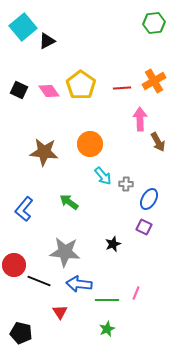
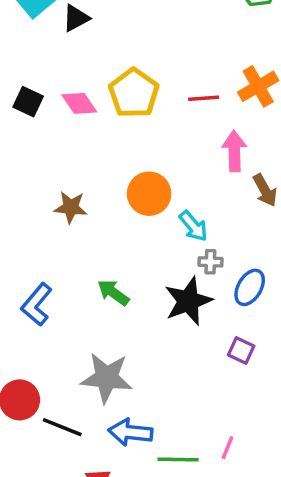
brown star: (44, 152) -> (71, 207), size x0.7
cyan arrow: (103, 176) -> (193, 226), moved
purple square: (144, 227) -> (241, 350), moved
black star: (113, 244) -> (188, 301), moved, size x1.8

